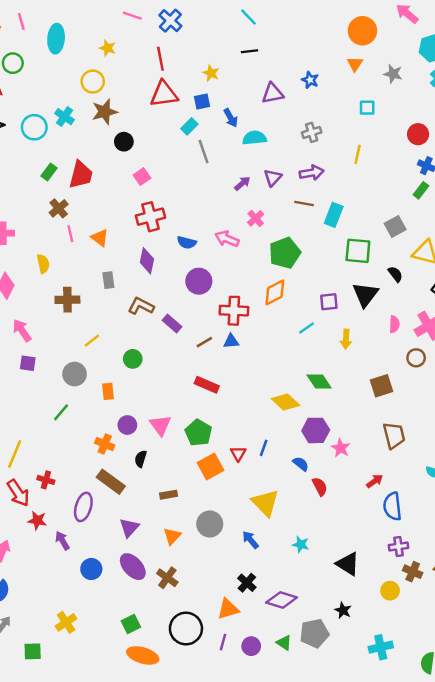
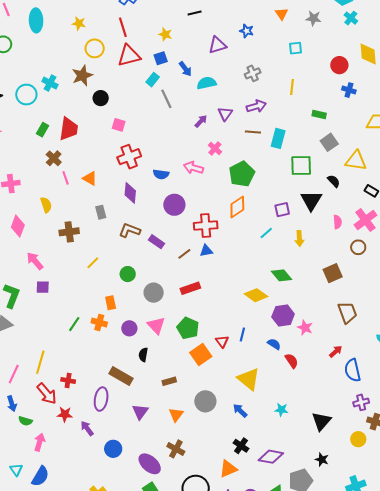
yellow circle: (93, 82) -> (95, 48), moved
pink square: (142, 177) -> (119, 125), turned -32
green rectangle: (421, 190) -> (319, 114), moved, turned 72
gray circle: (75, 374) -> (154, 293), moved
red rectangle: (207, 385) -> (190, 288), turned -36
orange cross: (105, 444) -> (99, 323), moved
black triangle: (348, 564) -> (321, 421), turned 45
purple ellipse: (133, 567) -> (150, 464), moved

